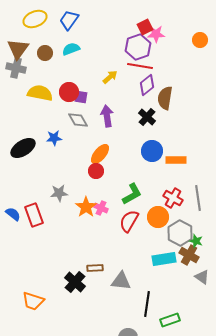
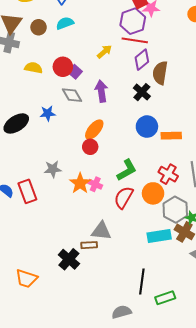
yellow semicircle: (40, 93) -> (33, 68), size x0.7
purple square: (81, 97) -> (75, 72), turned 32
gray triangle: (121, 281) -> (101, 231), moved

